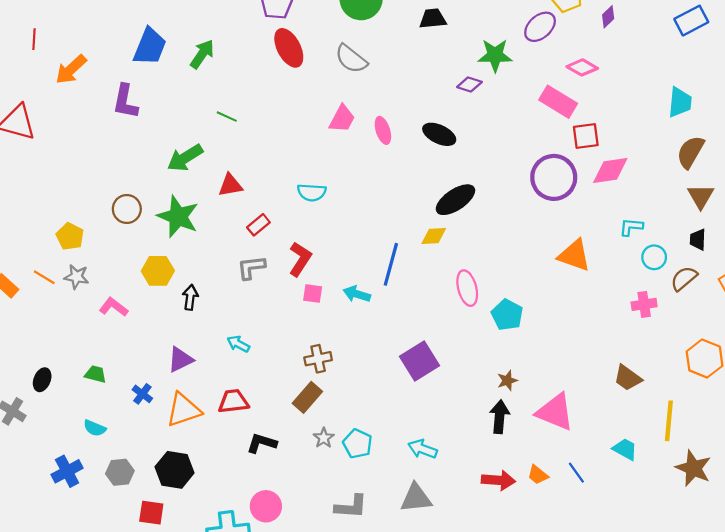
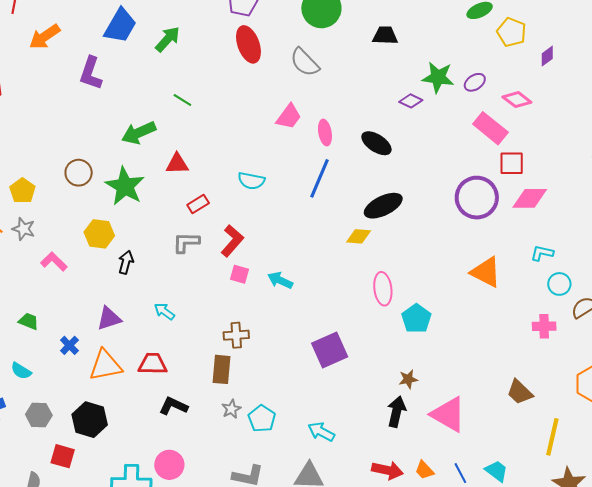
purple ellipse: (540, 27) -> (475, 82), moved, size x0.7
blue line: (391, 264) -> (320, 178), moved
brown rectangle: (307, 397) -> (221, 369), turned -44
cyan trapezoid: (625, 449) -> (496, 471), moved

